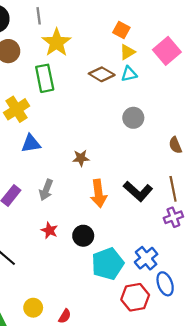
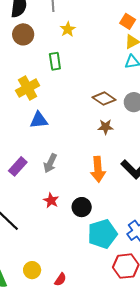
yellow star: (57, 43) -> (68, 29), size x0.6
brown diamond: (102, 74) -> (104, 99), moved
green rectangle: (45, 78) -> (55, 61), size x0.7
brown star: (81, 158) -> (106, 127), moved

